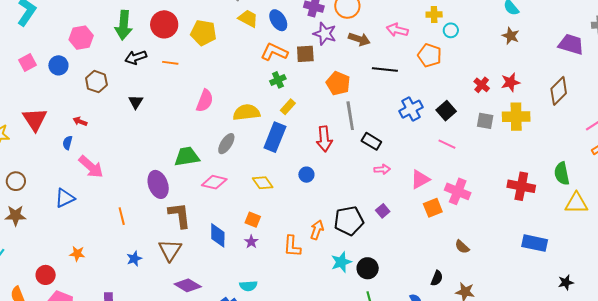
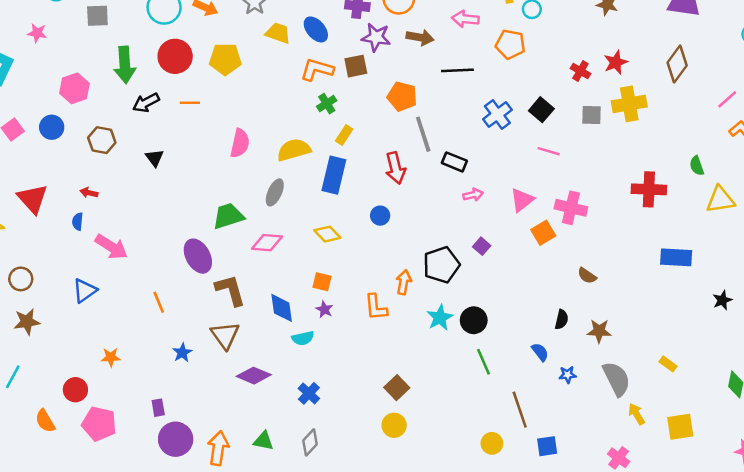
green semicircle: (562, 173) -> (697, 166), size x0.7
cyan semicircle: (248, 286) -> (303, 338), moved

